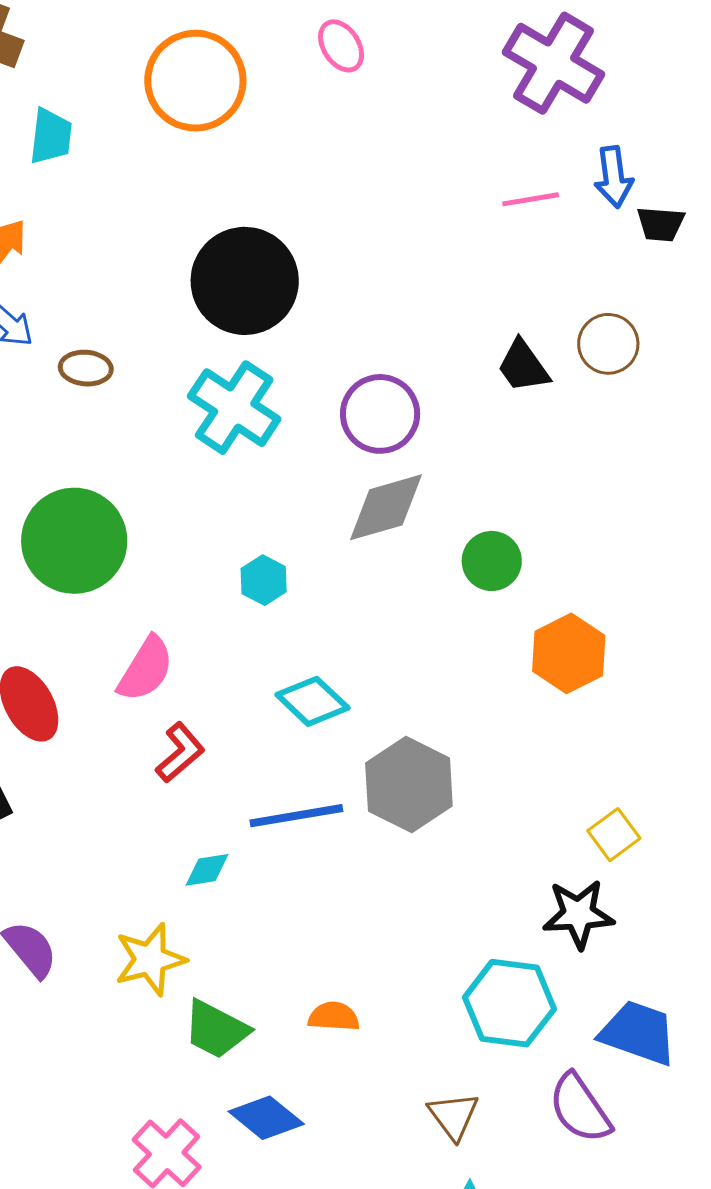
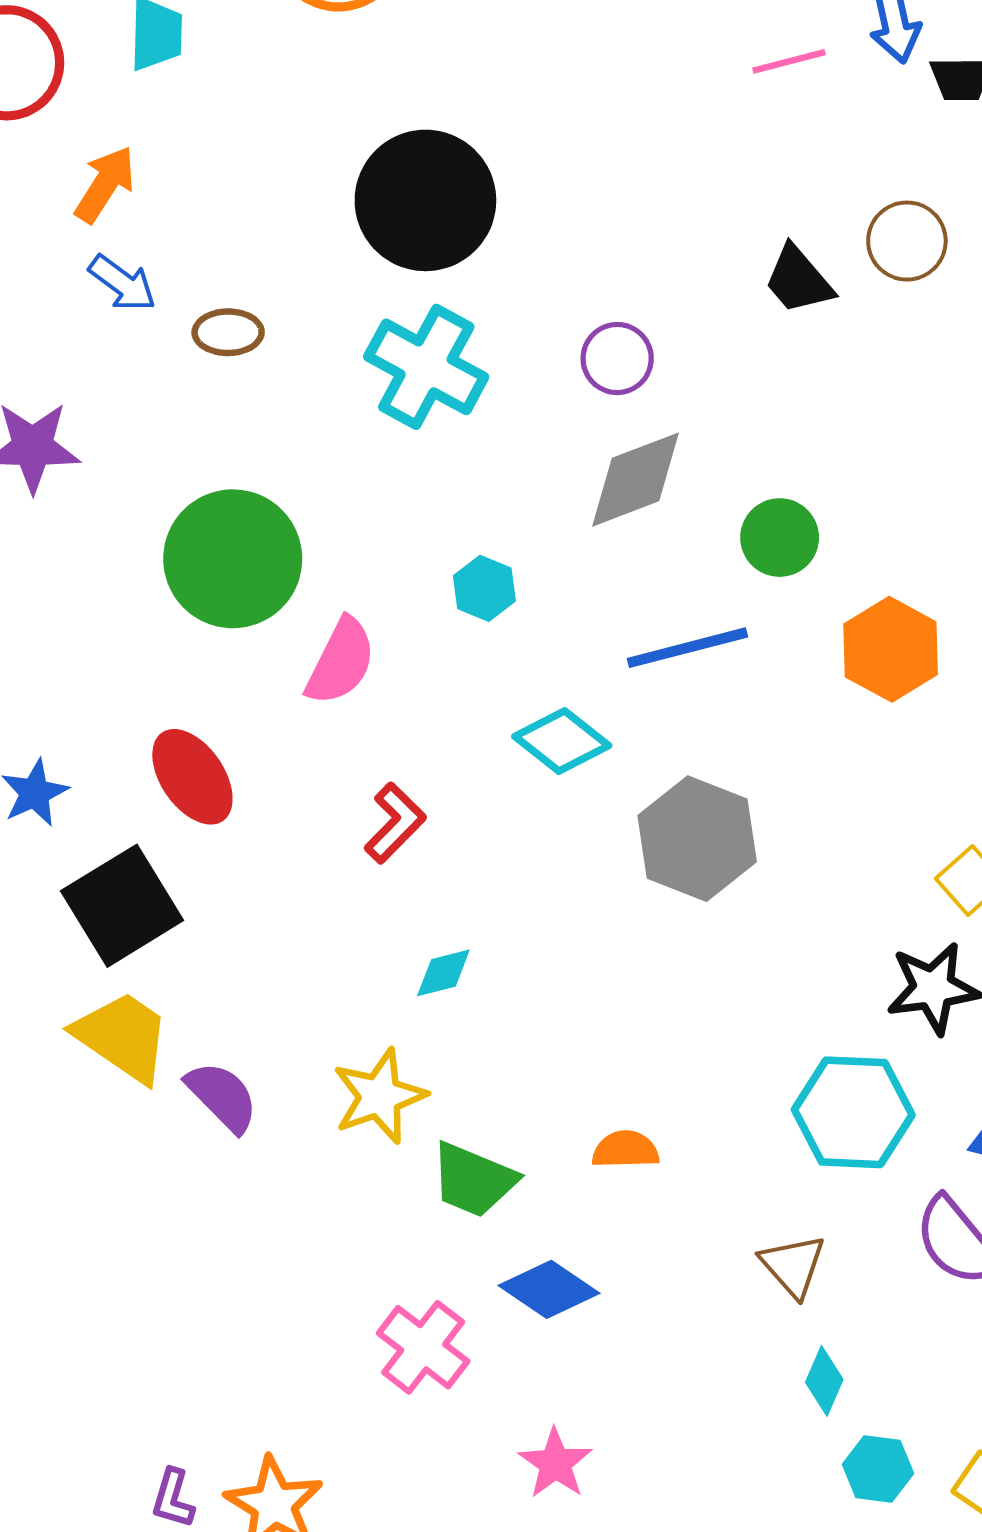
purple circle: (380, 414) -> (617, 359), size x0.7
pink semicircle: (146, 669) -> (341, 662), moved
blue line: (296, 816) -> (687, 648), moved

